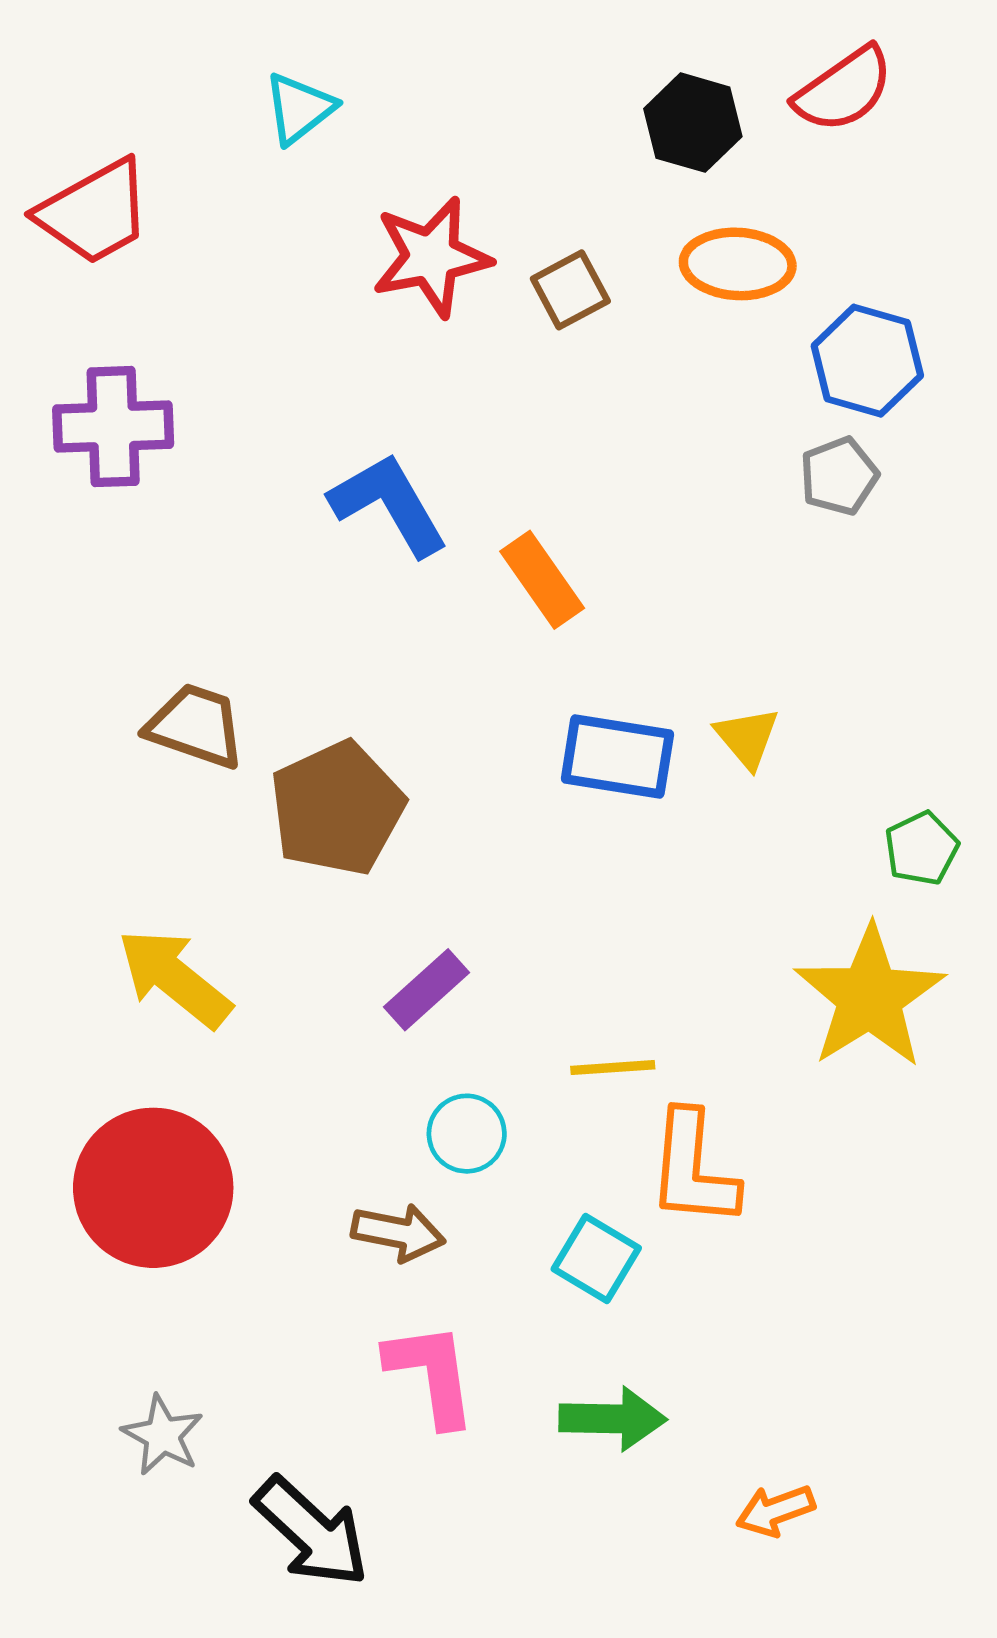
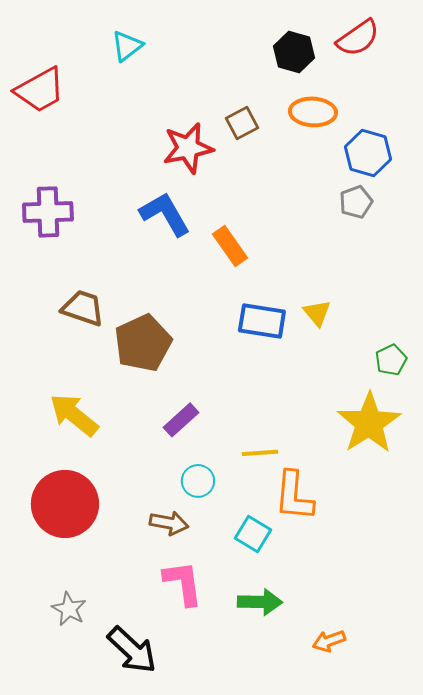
red star: (431, 257) -> (188, 148), moved
purple cross: (113, 427) -> (48, 212), moved

